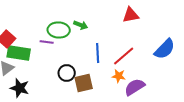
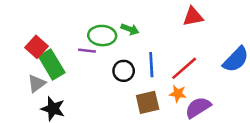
green rectangle: (19, 53) -> (52, 65), turned 50
black circle: (67, 73) -> (124, 71), moved
brown square: (84, 83) -> (148, 102), moved

